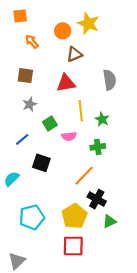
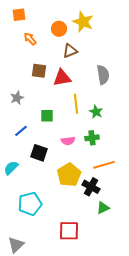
brown square: (25, 76) -> (39, 71), moved
gray star: (30, 104) -> (17, 98), moved
green square: (50, 124) -> (47, 116), turned 32
pink semicircle: (69, 136) -> (68, 141), moved
orange line: (84, 176) -> (104, 165), moved, turned 30
yellow pentagon: (74, 216) -> (69, 175), moved

